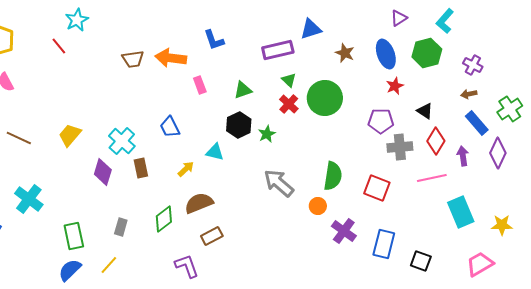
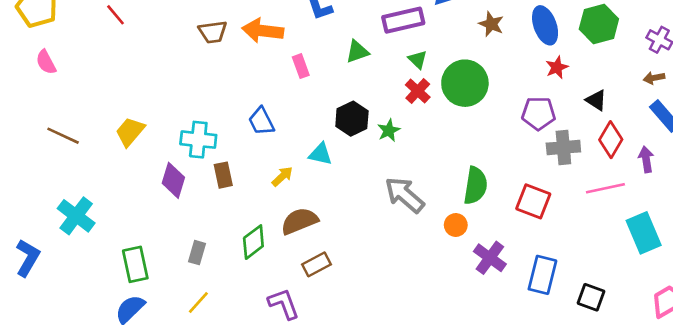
green triangle: (243, 90) -> (357, 52), moved
cyan cross: (122, 141) -> (198, 140), turned -36
yellow line: (109, 265) -> (198, 302), moved

